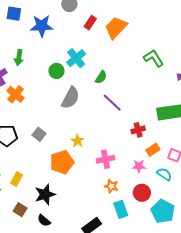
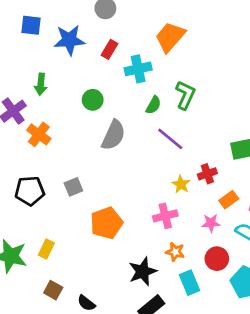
red rectangle: (90, 23) -> (110, 49), moved
cyan cross: (76, 58) -> (138, 69), moved, turned 30
green L-shape: (154, 58) -> (185, 95), moved, turned 60
gray square: (39, 134) -> (73, 187), turned 32
yellow star: (77, 141) -> (181, 184), moved
black star: (45, 194) -> (143, 271), moved

